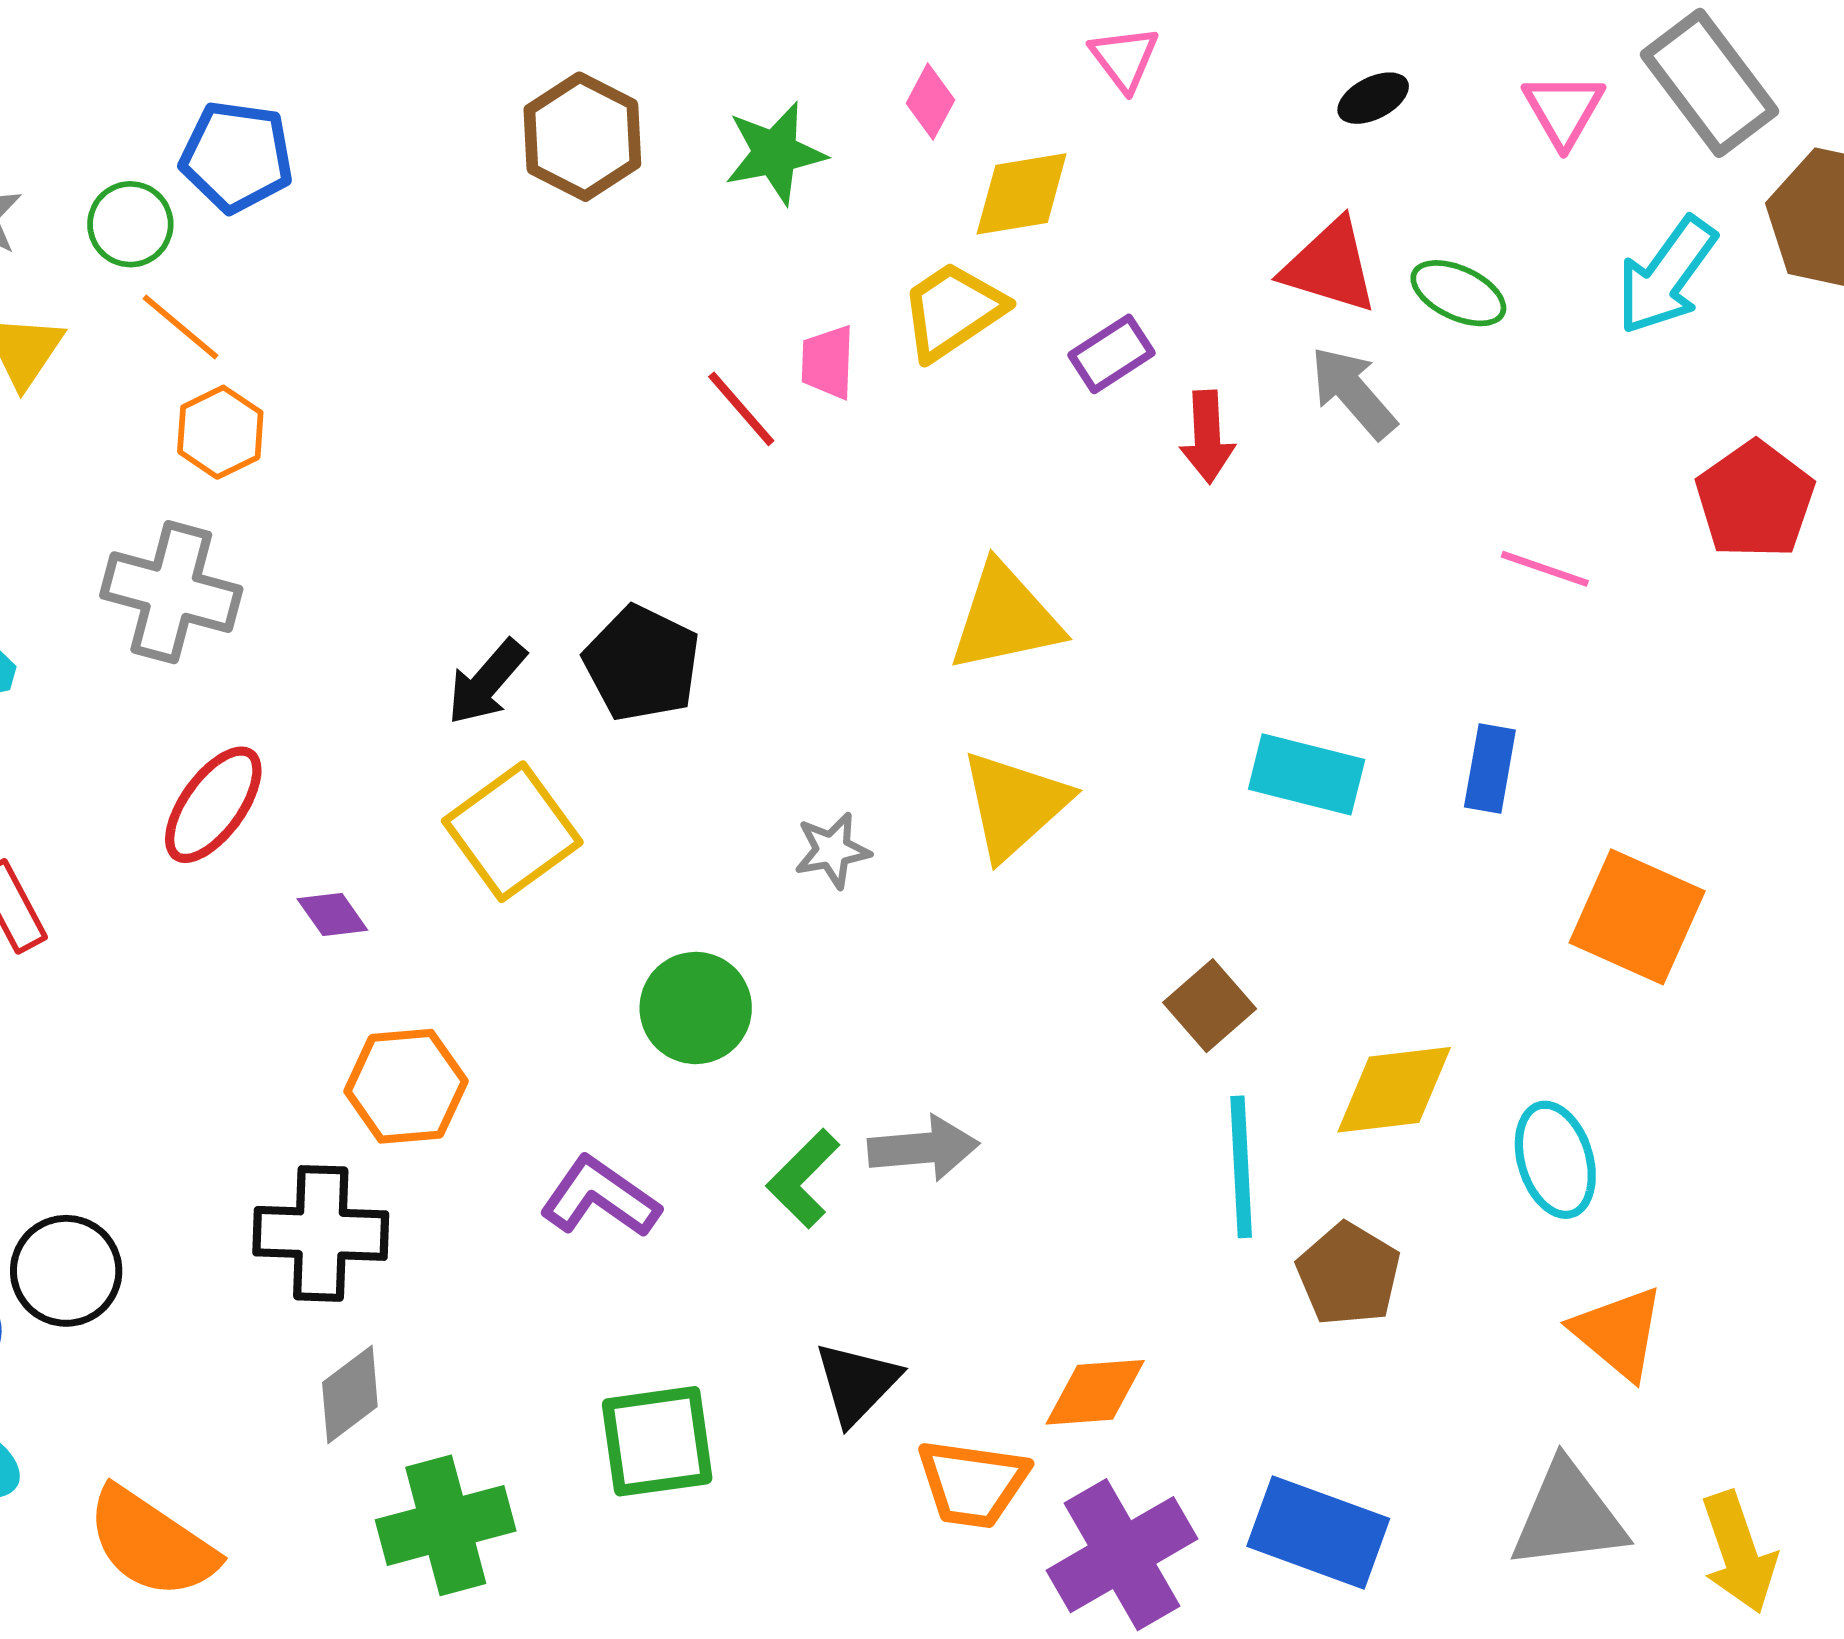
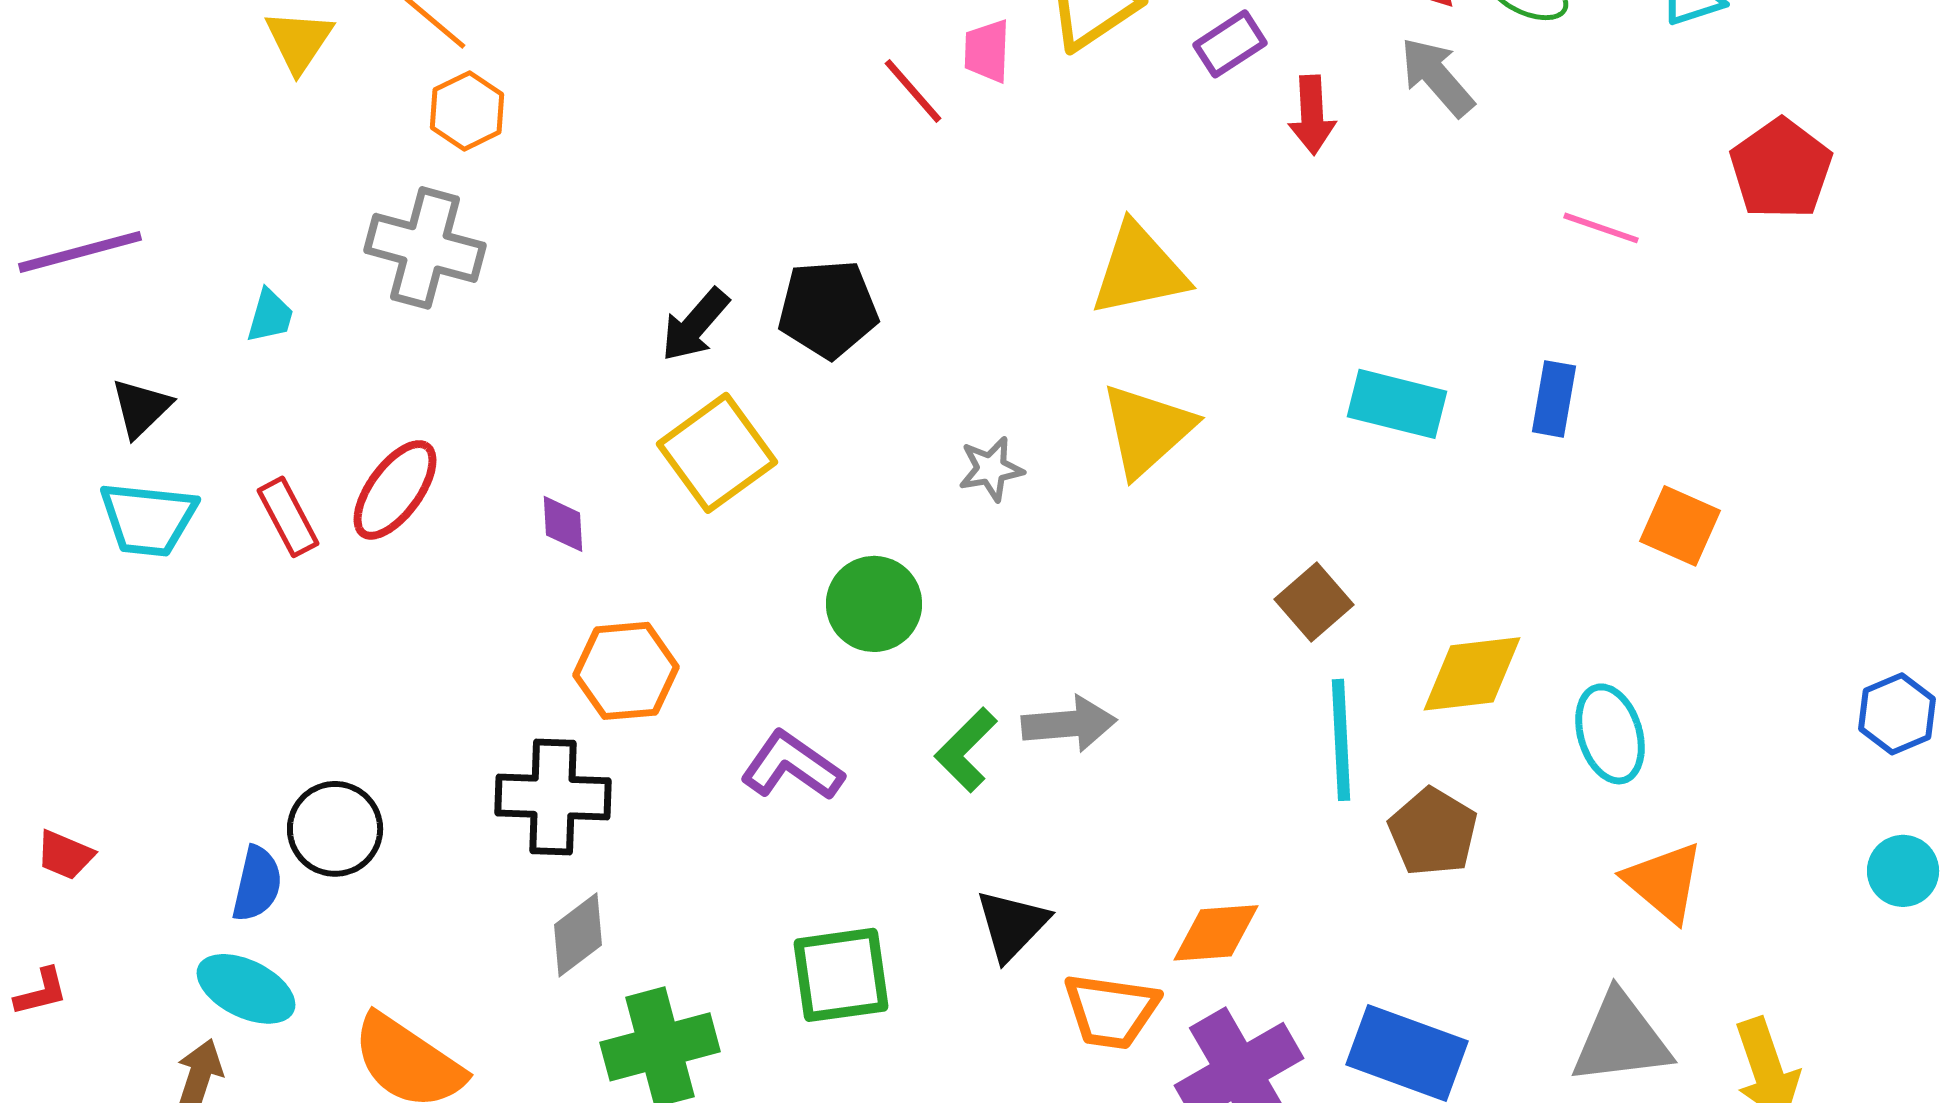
black pentagon: (642, 663) -> (828, 309), turned -30
red ellipse: (213, 805) -> (395, 490), moved
purple diamond: (332, 915) -> (563, 524), turned 32
orange square: (1637, 917) -> (1680, 526), size x0.7

